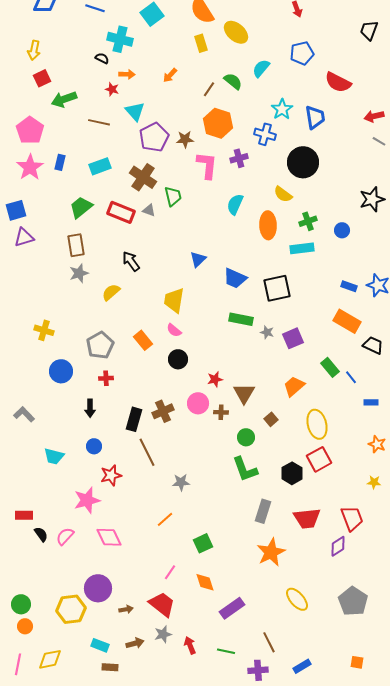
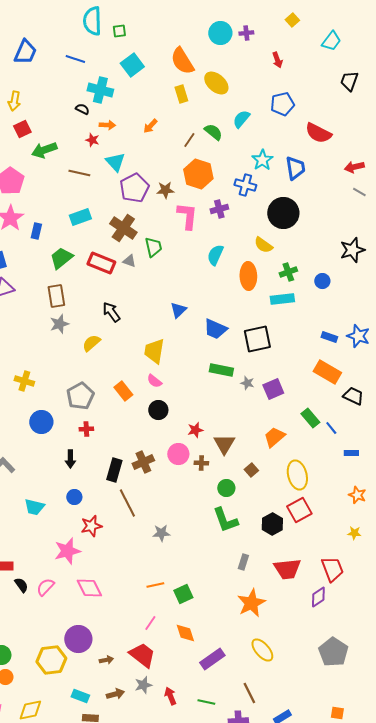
blue rectangle: (60, 162) -> (36, 231), moved
gray rectangle: (263, 511) -> (243, 562), size x0.7
orange line: (165, 519) -> (155, 585), moved, turned 30
yellow ellipse: (297, 599) -> (262, 650), moved

